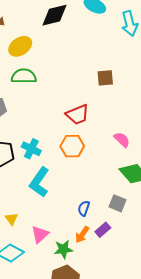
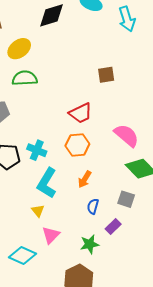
pink semicircle: (122, 140) -> (127, 135), size x1.5
yellow triangle: (11, 219) -> (38, 211), moved
orange arrow: (82, 235) -> (85, 179), moved
green star: (63, 249) -> (90, 244), moved

